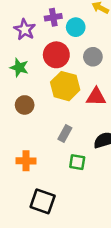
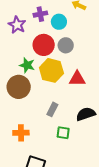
gray circle: (93, 57) -> (66, 45), moved
green star: (19, 68) -> (27, 65), moved
brown circle: (25, 105) -> (19, 87), size x1.5

